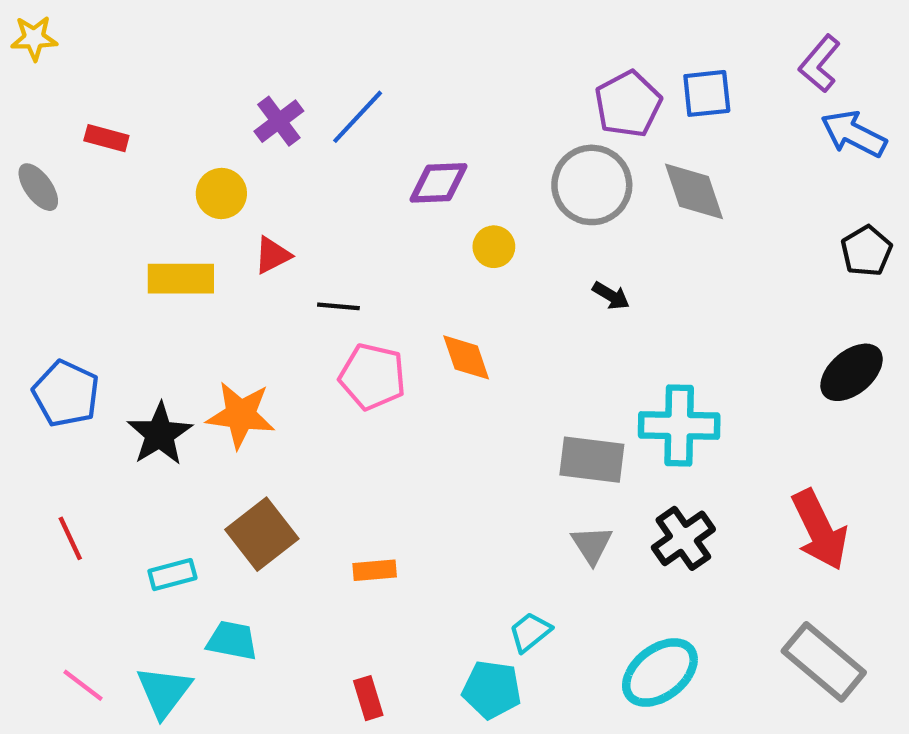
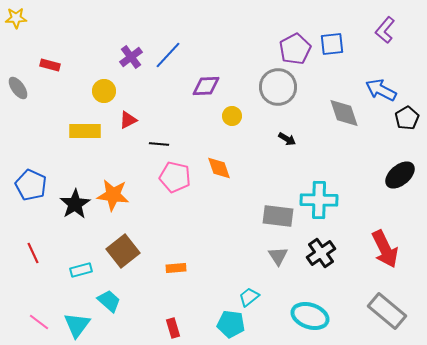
blue arrow: (854, 134) -> (381, 90), moved
gray diamond: (694, 191) -> (344, 113), moved
cyan trapezoid: (232, 641) -> (109, 301), turned 30
cyan ellipse: (660, 672) -> (310, 316), turned 57

